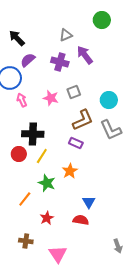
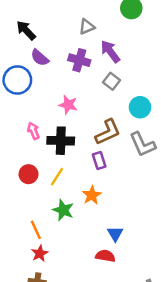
purple semicircle: (28, 60) -> (40, 58), turned -98
gray square: (74, 92) -> (112, 81), moved, turned -32
pink arrow: (22, 100) -> (33, 131), moved
black cross: (33, 134) -> (61, 141), moved
purple rectangle: (76, 143) -> (99, 161), turned 48
orange line: (25, 199) -> (36, 230), turned -63
red star: (47, 218) -> (40, 253), moved

